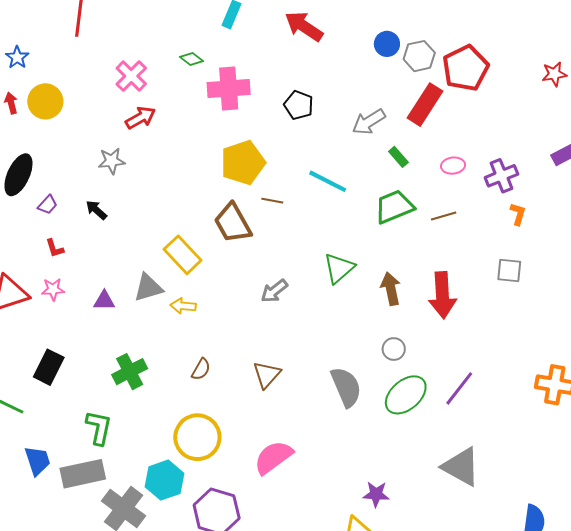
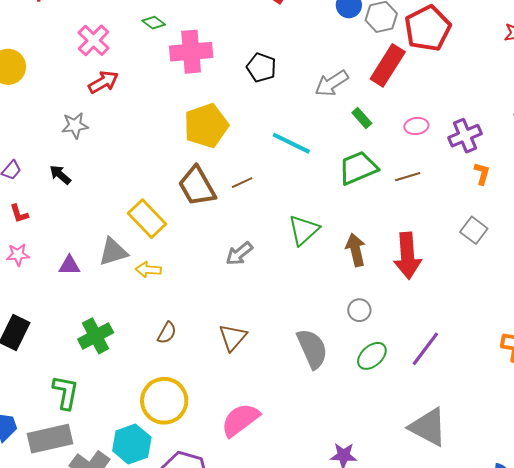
brown line: (272, 201) -> (242, 183), moved, turned -35
gray square: (509, 270) -> (474, 230), turned 32
green ellipse: (406, 395) -> (372, 356), size x0.7

